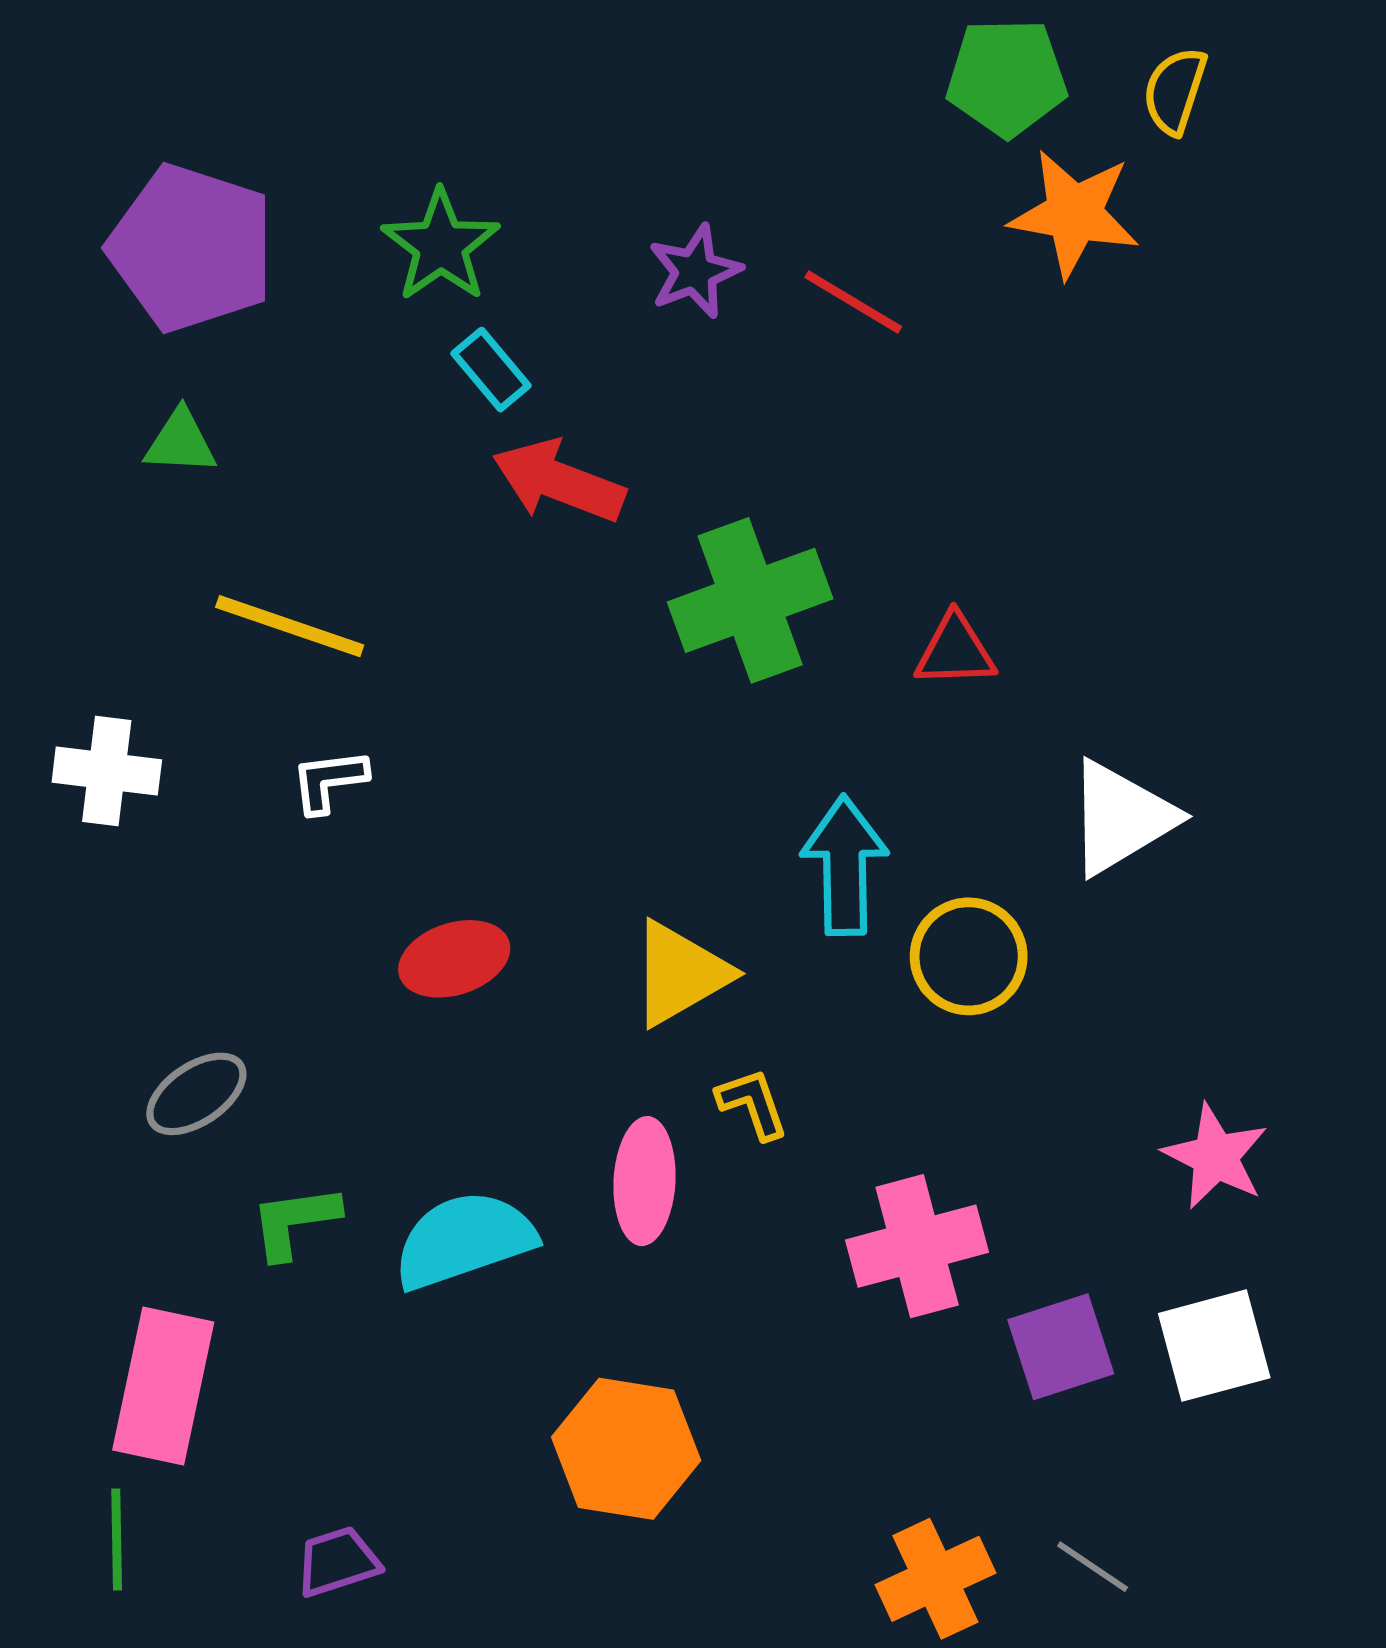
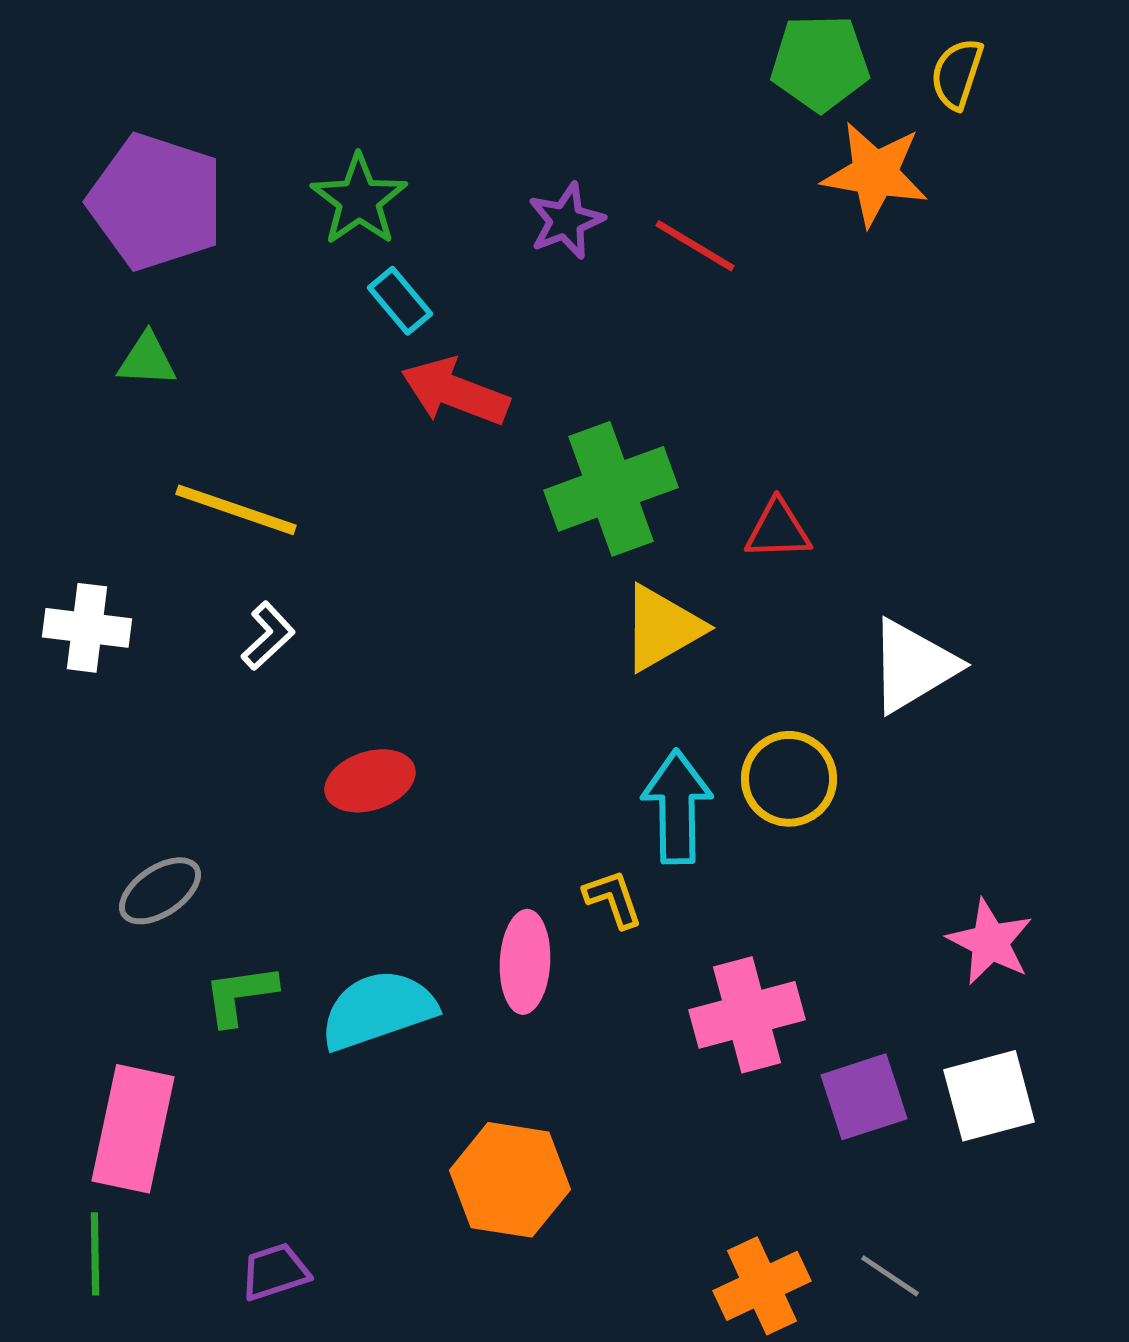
white L-shape: (329, 781) -> (268, 636), turned 144
cyan arrow: (845, 866) -> (677, 807), moved
yellow triangle: (680, 974) -> (662, 628), moved

